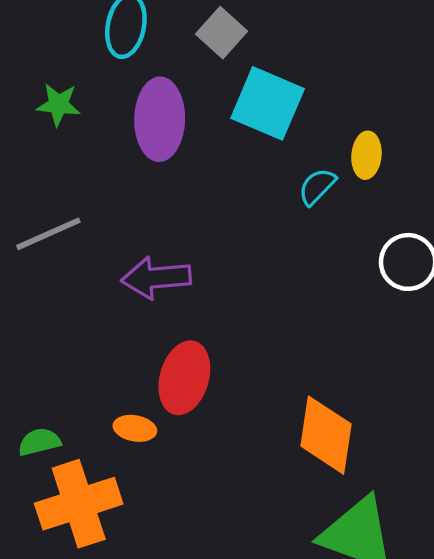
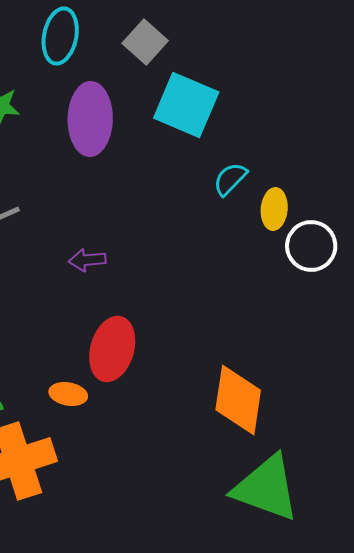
yellow ellipse: (366, 155) -> (274, 209), moved
purple arrow: (156, 278) -> (87, 260), size x0.6

